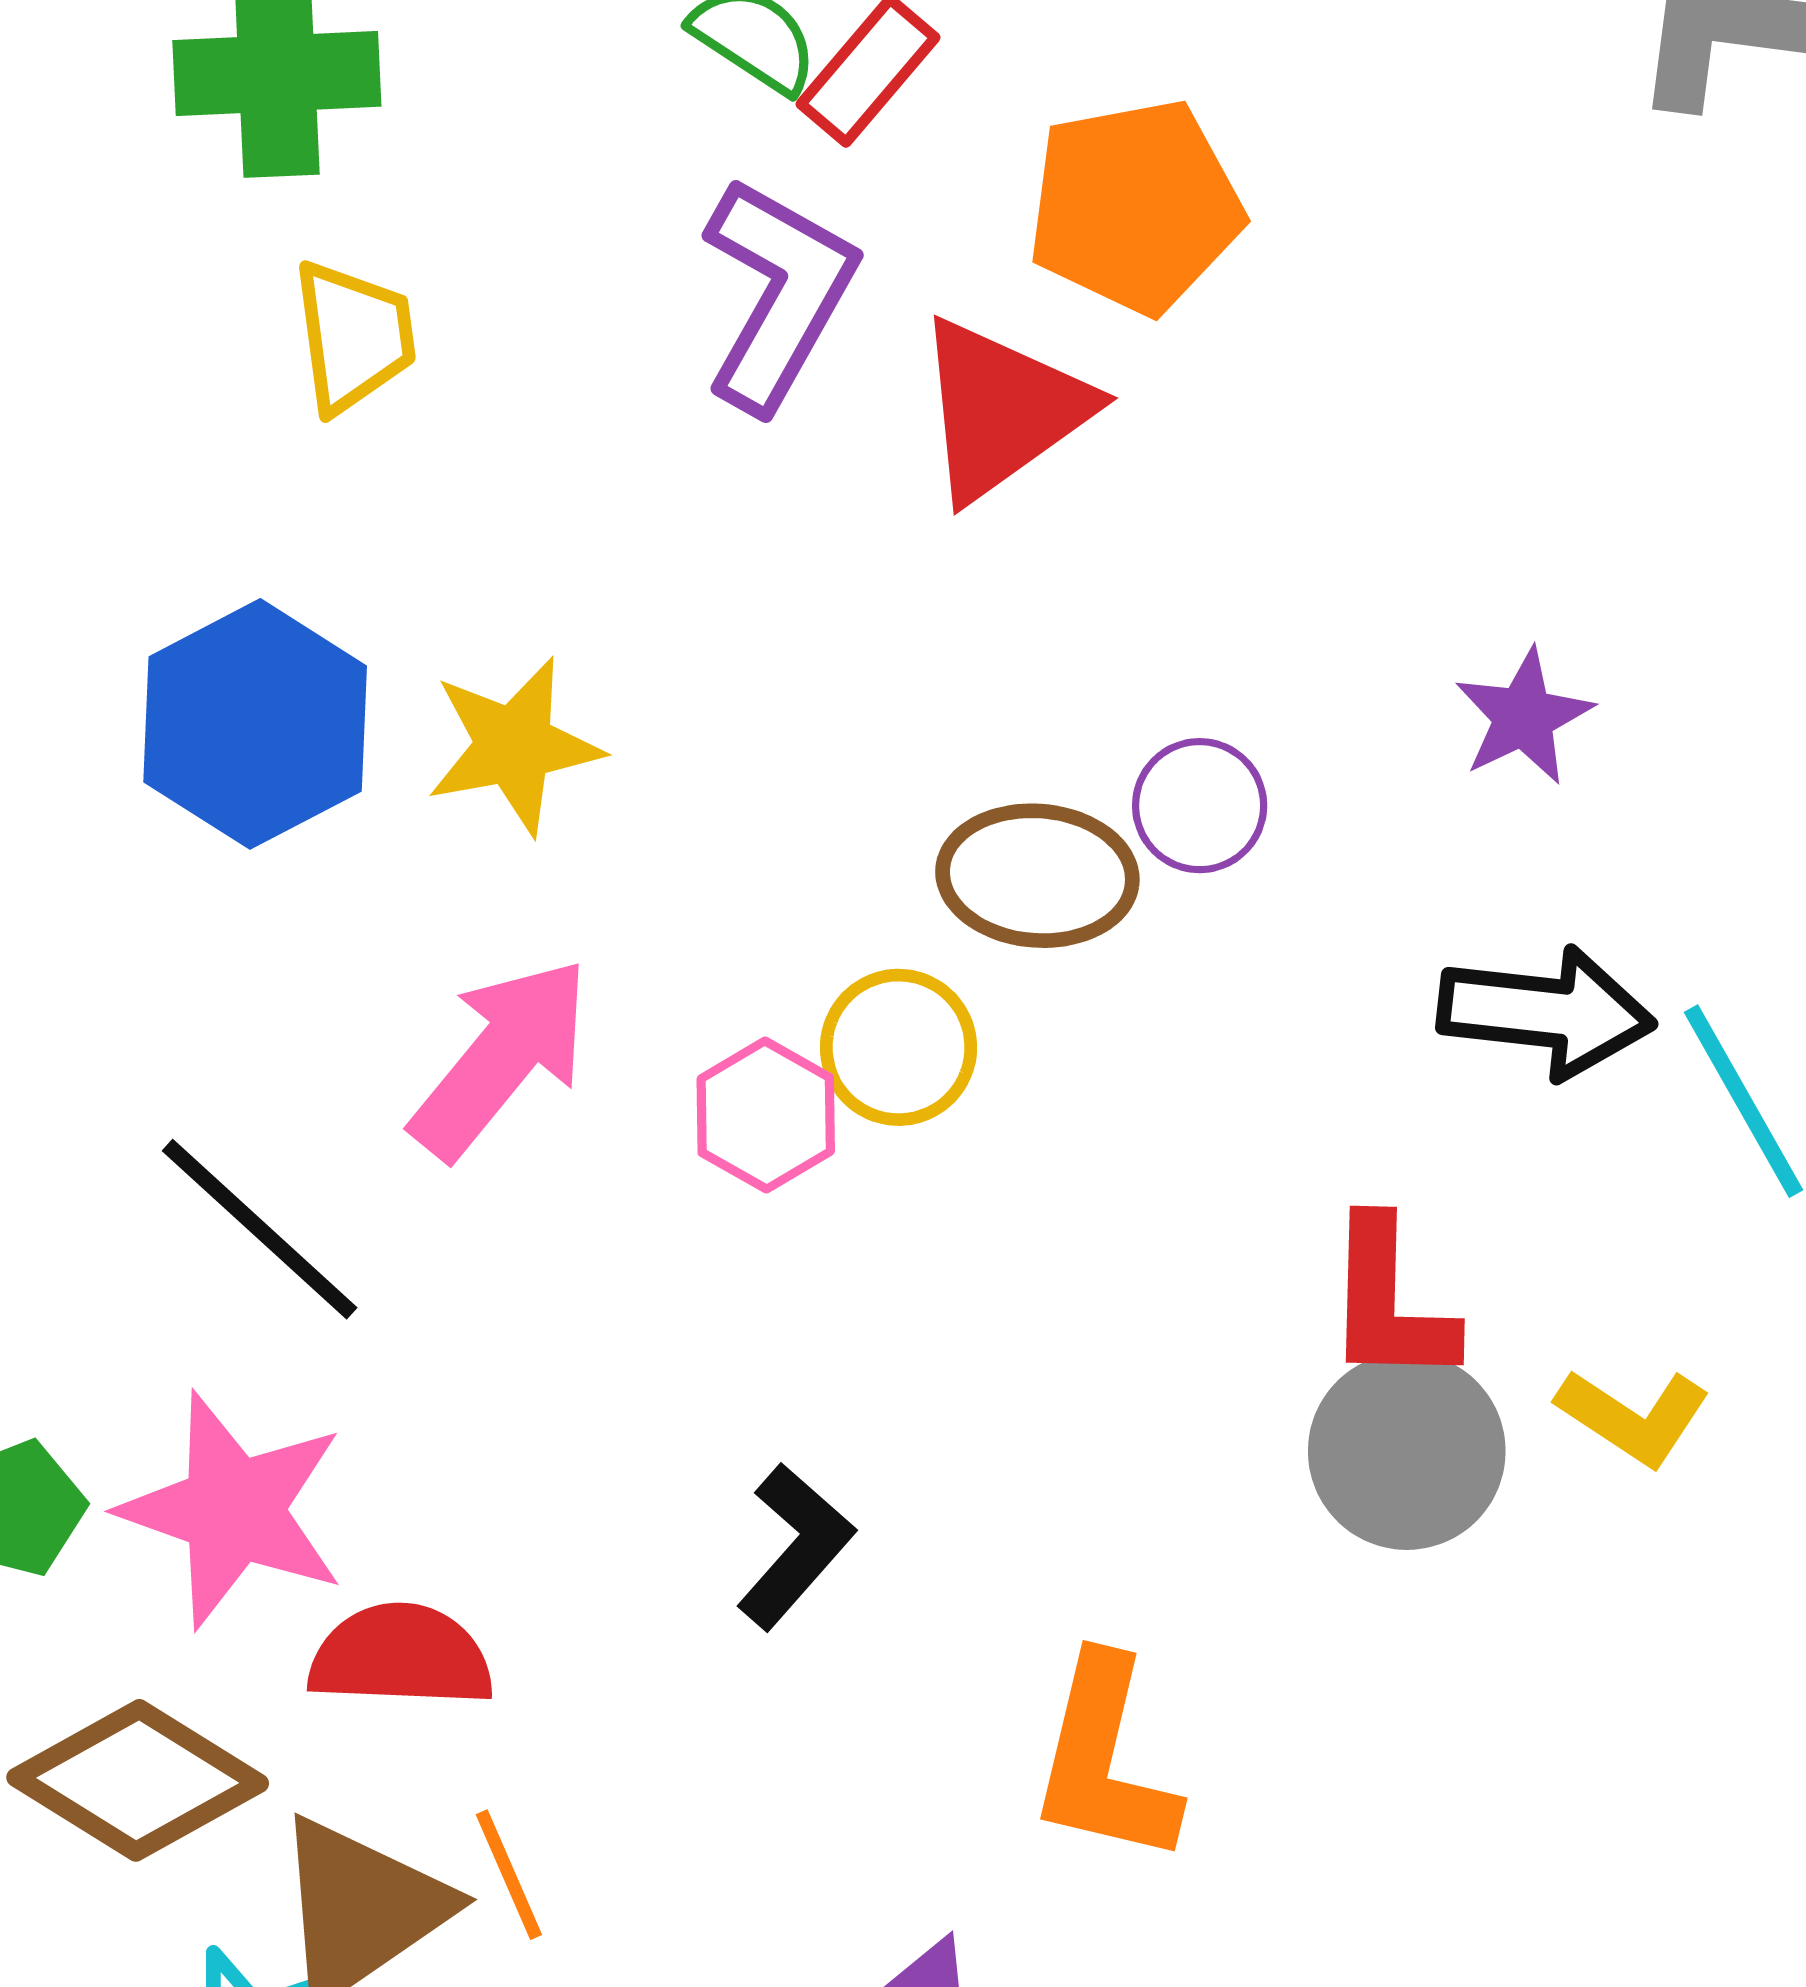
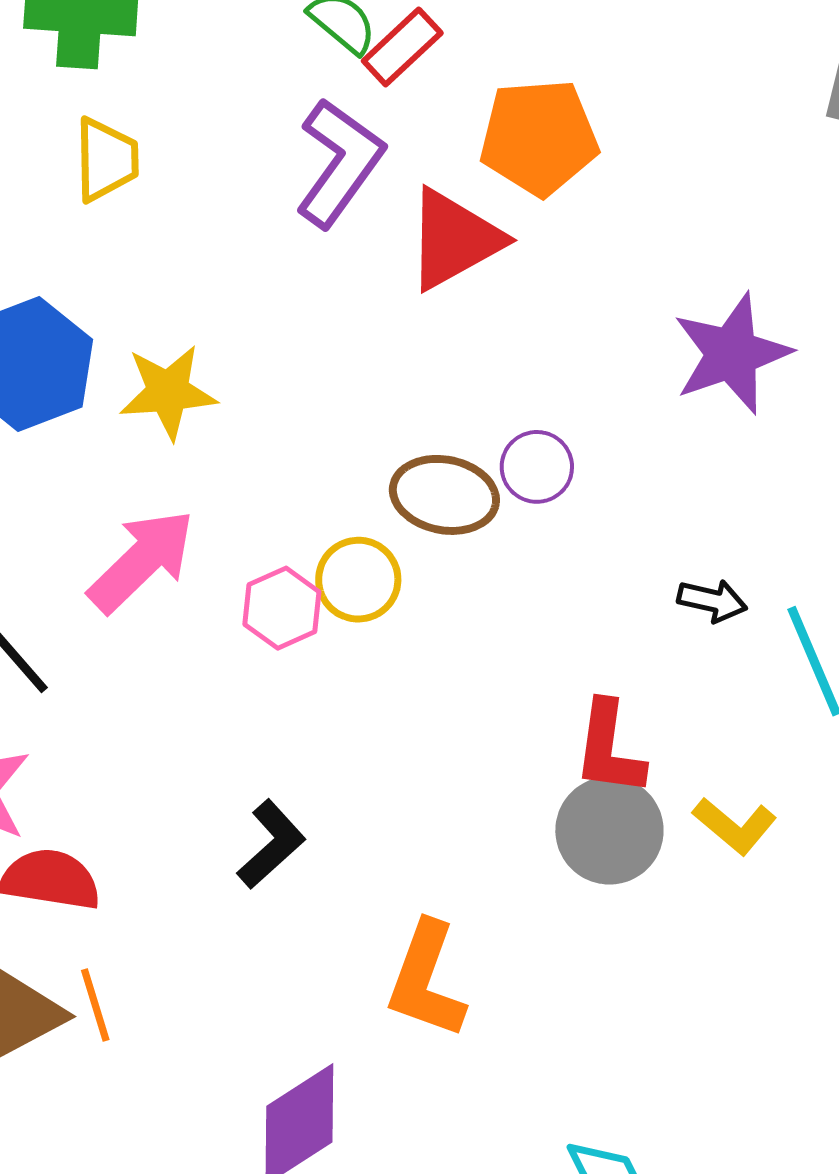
purple star: (1524, 717) -> (732, 354), moved, size x1.6
black arrow: (1546, 1012) -> (712, 601), size x0.6

